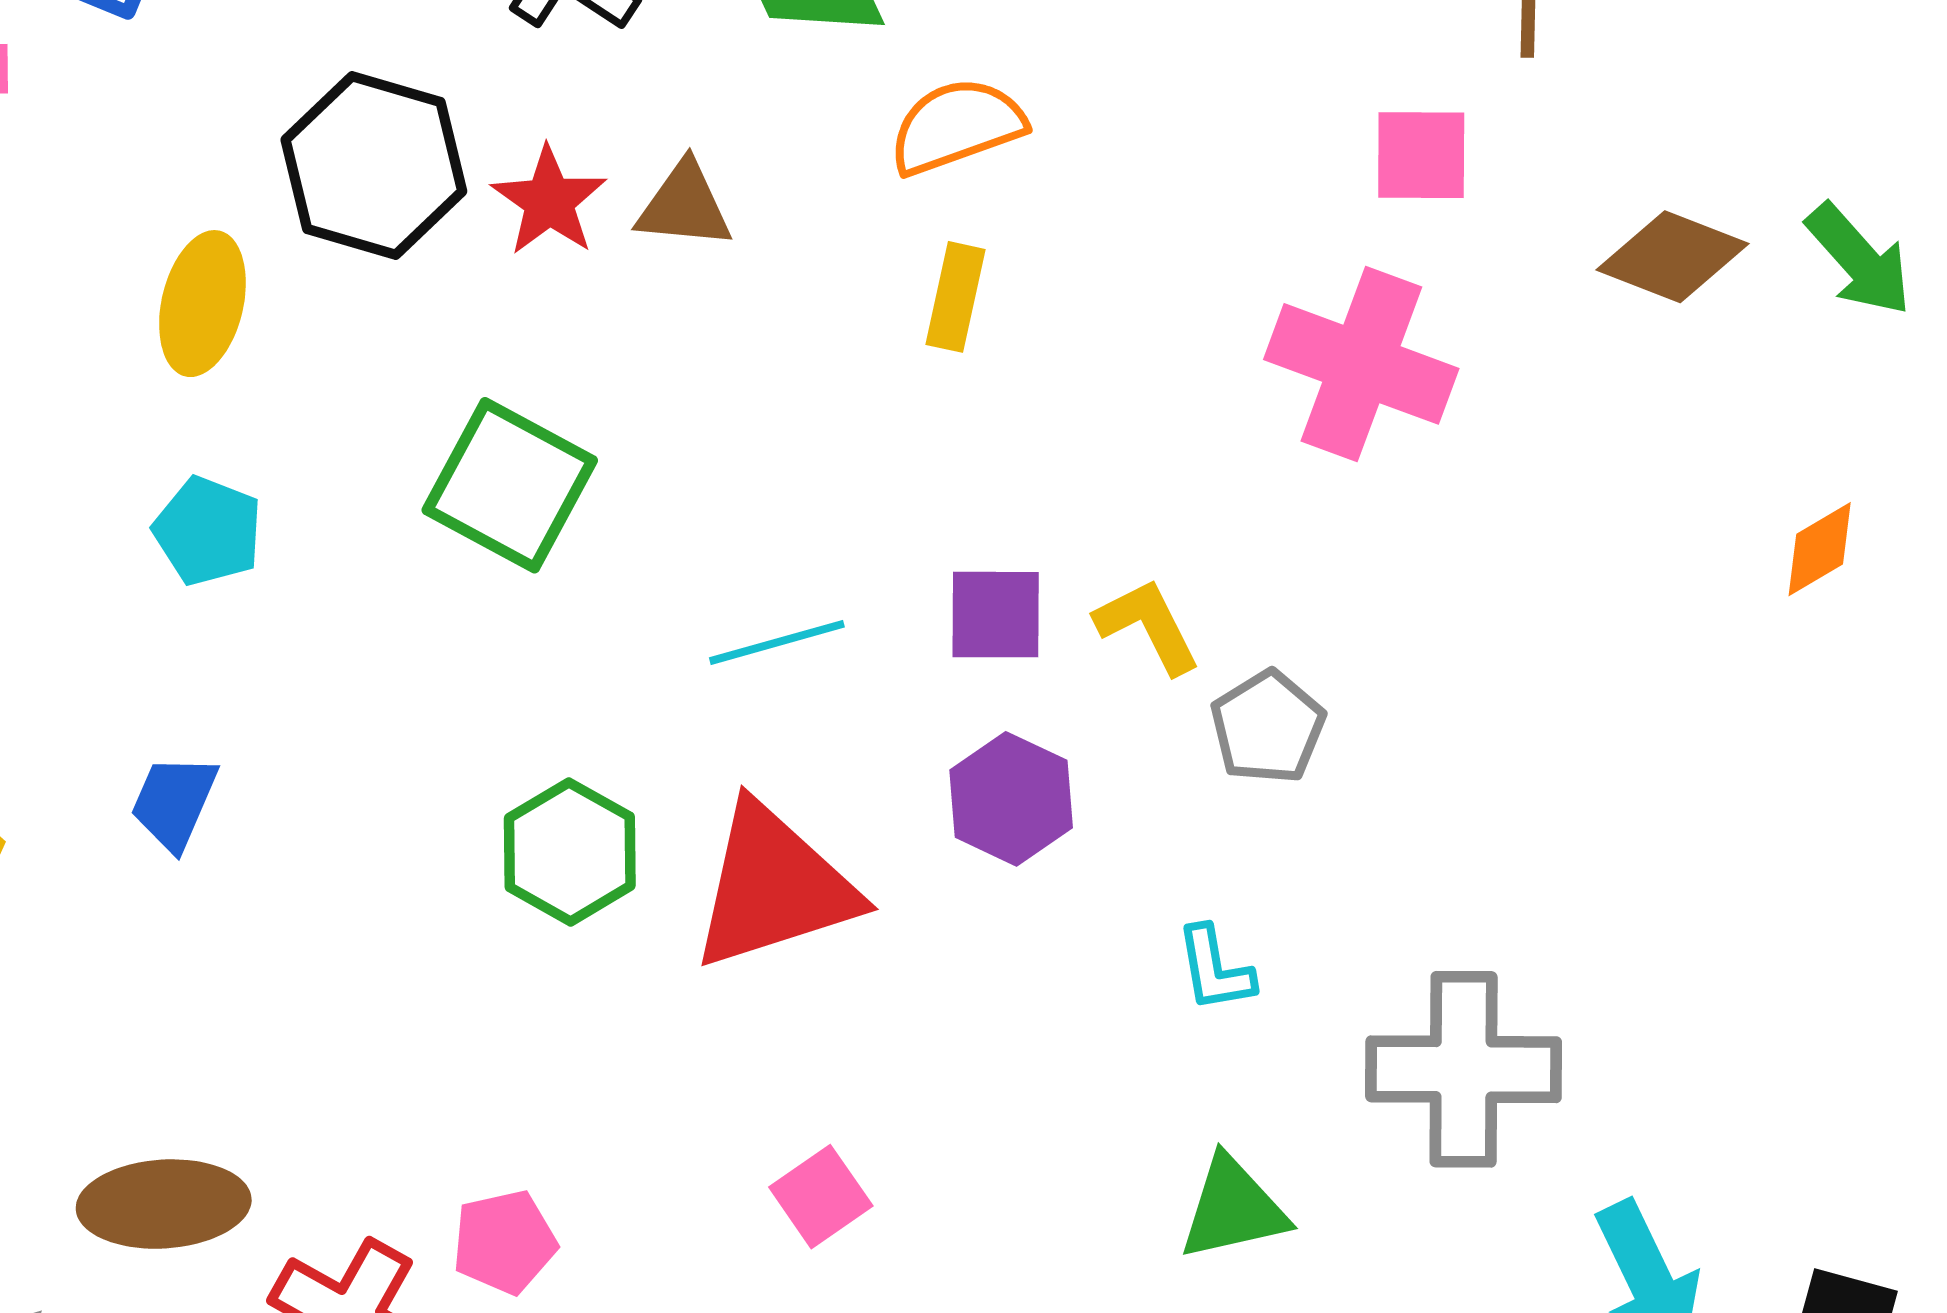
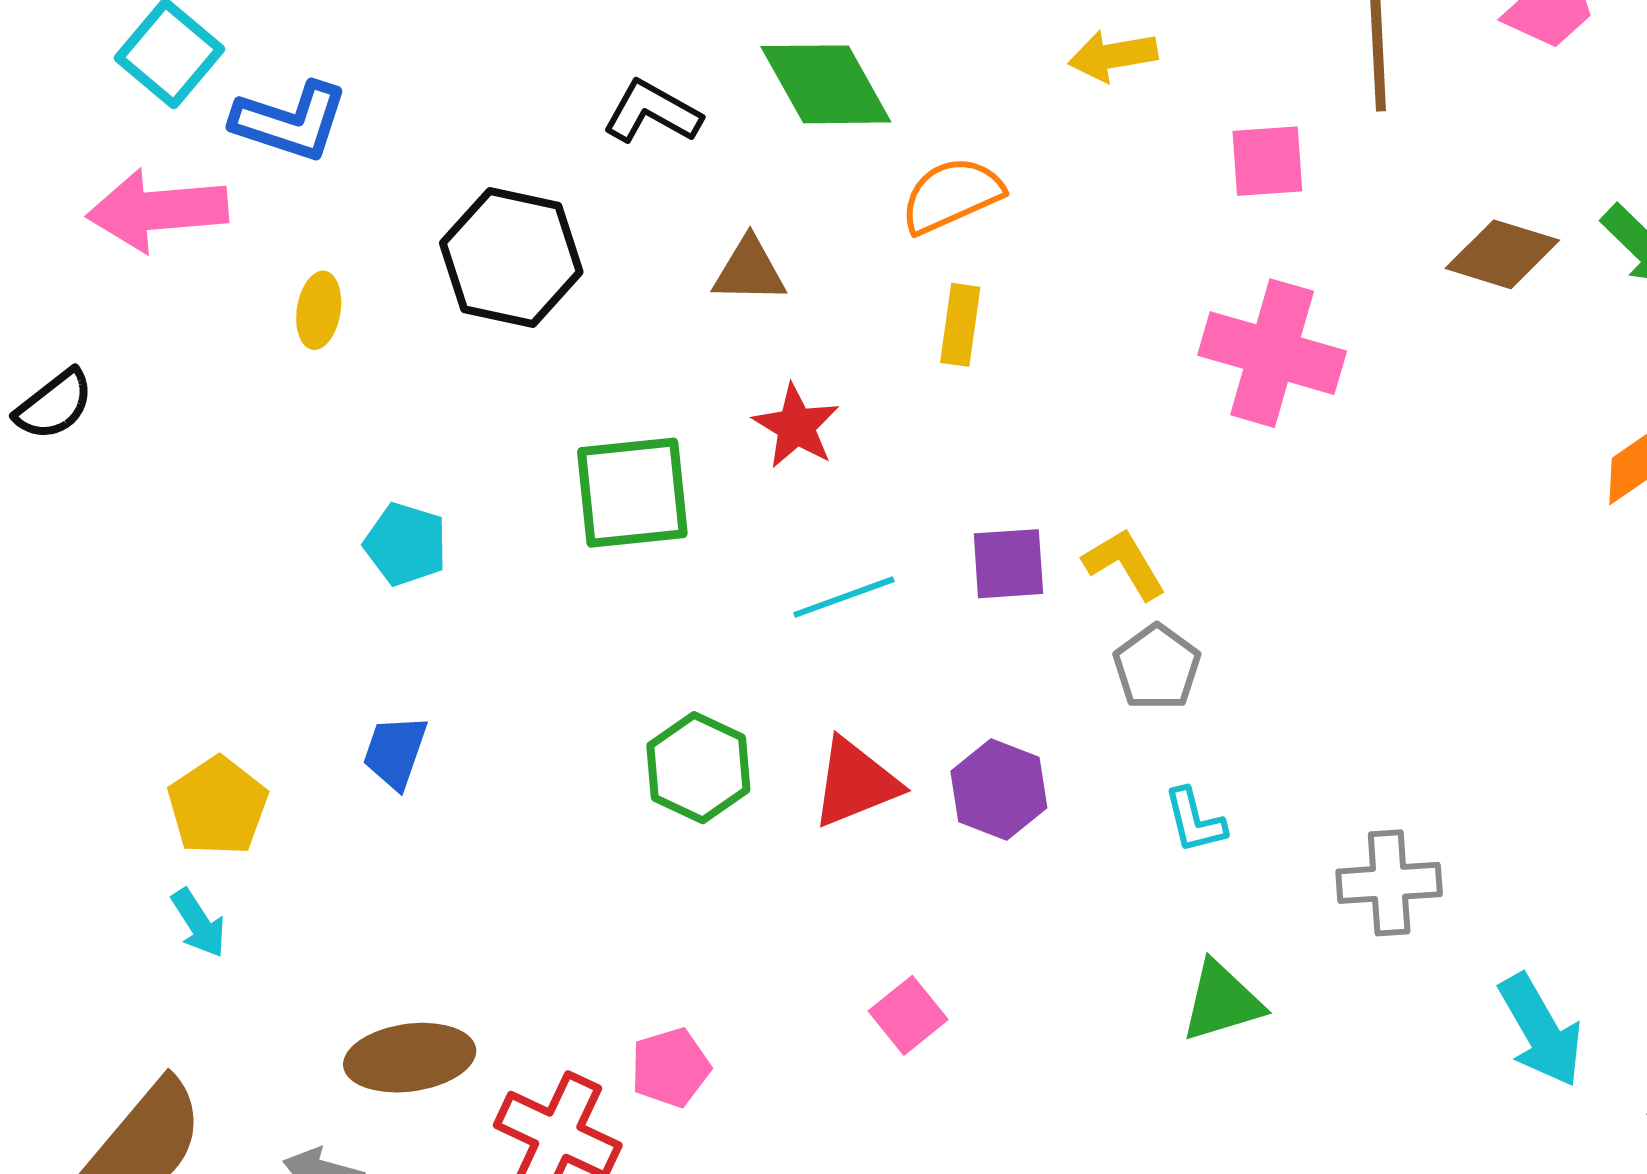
pink square: (1421, 155) -> (1267, 161), moved
red star: (549, 201) -> (796, 426), moved
yellow ellipse: (202, 304) -> (319, 310), moved, size x0.7
green square: (510, 485) -> (632, 493), turned -30
gray pentagon: (1268, 727) -> (1157, 667), moved
purple hexagon: (1011, 799) -> (999, 789), moved
red triangle: (774, 887) -> (855, 783), size x0.7
gray cross: (1464, 1069) -> (1389, 883), size x0.7

